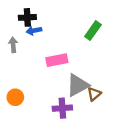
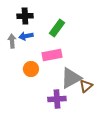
blue arrow: (34, 31) -> (26, 36), moved
green rectangle: (93, 31) -> (57, 28), moved
orange circle: (15, 97) -> (31, 69), moved

